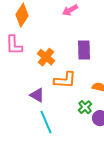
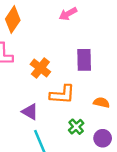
green cross: (85, 107) -> (76, 127), moved

